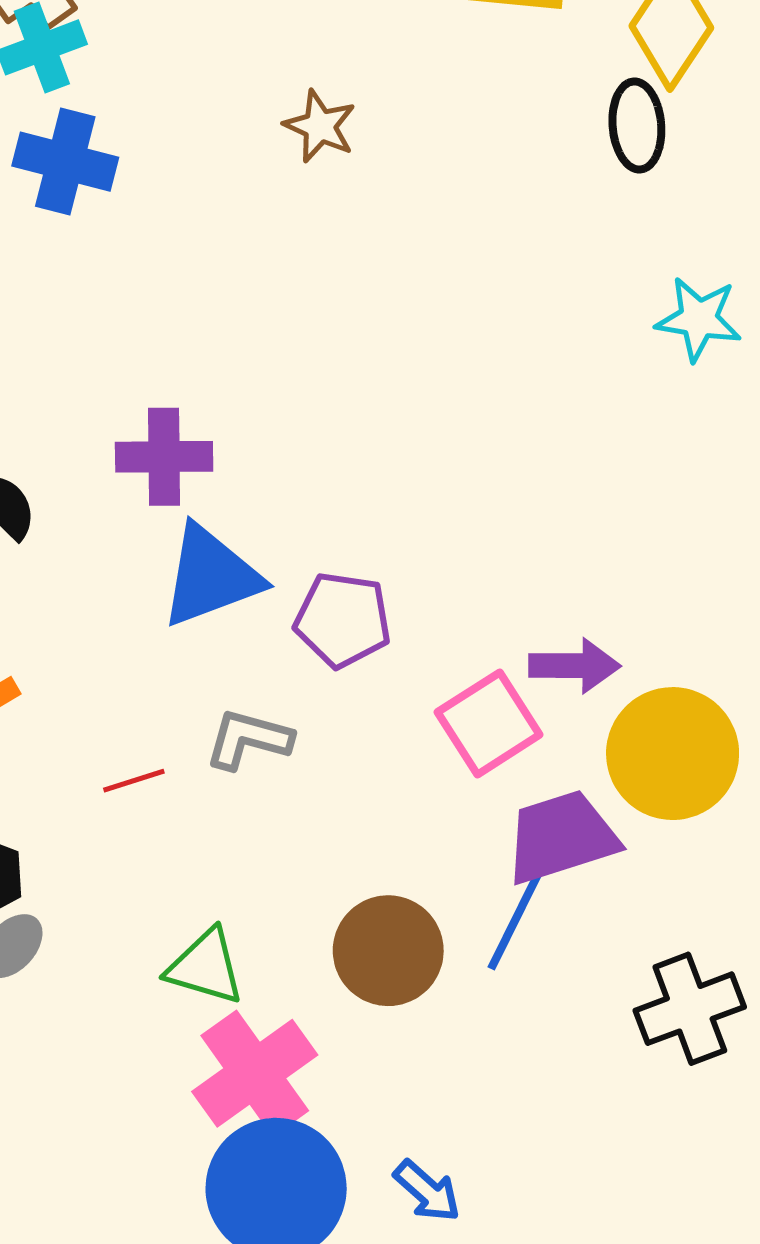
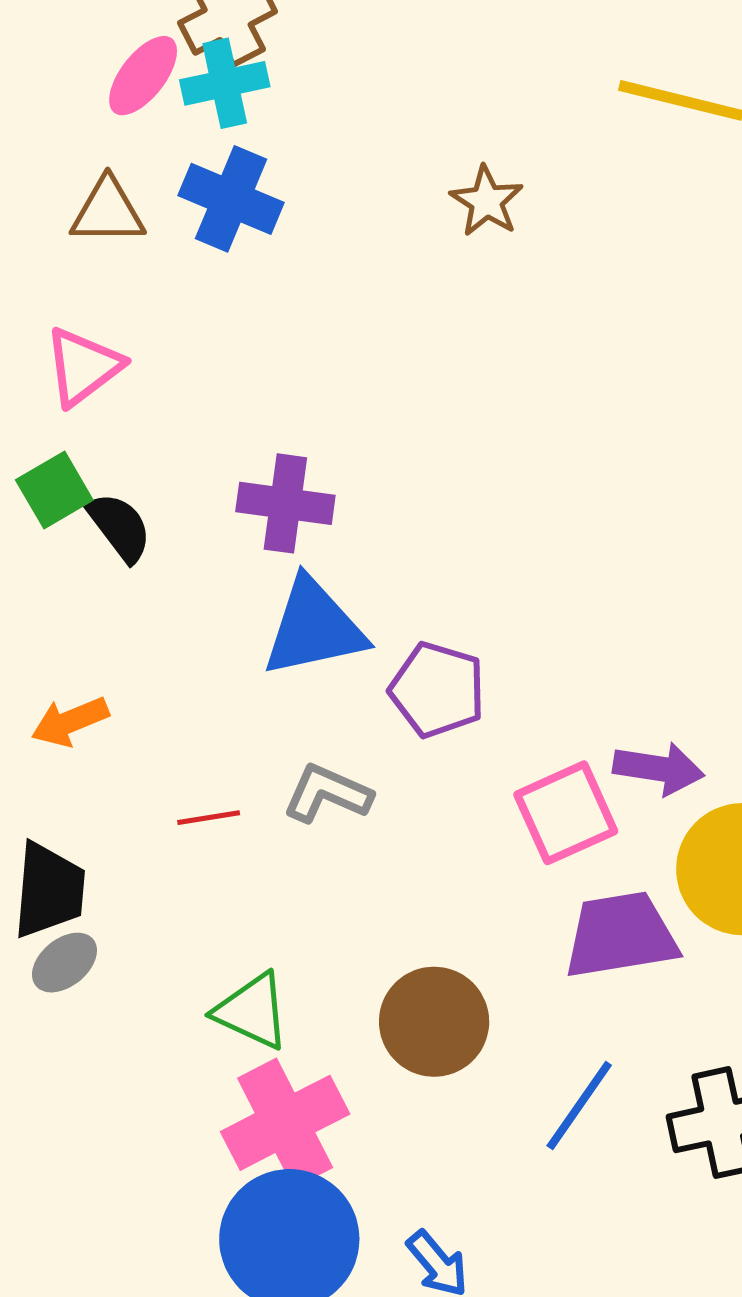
blue line: (514, 922) -> (579, 1105), moved

